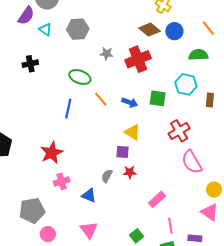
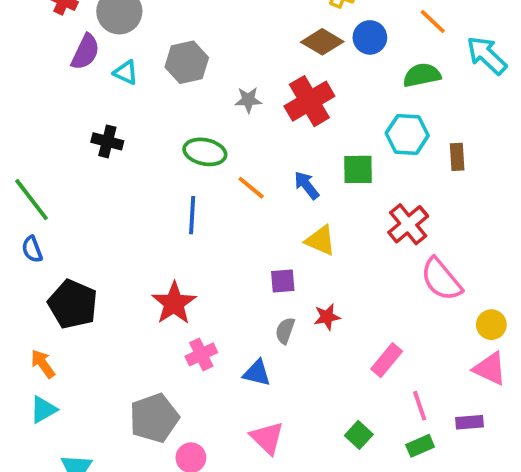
black cross: (30, 64) -> (107, 141), turned 35
blue arrow: (130, 102) -> (306, 185), turned -140
purple square: (123, 152) -> (283, 281), moved

